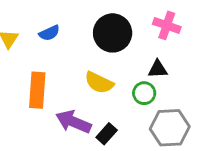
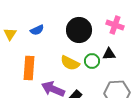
green circle: (144, 93) -> (92, 61), moved

